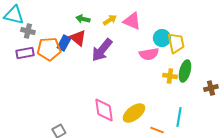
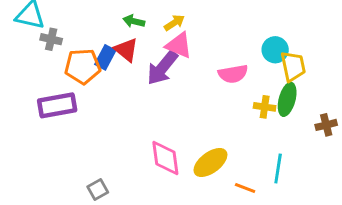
pink triangle: (132, 21) -> (179, 45), moved
cyan circle: (162, 38) -> (275, 50), moved
yellow trapezoid: (176, 43) -> (293, 66), moved
purple rectangle: (25, 53) -> (57, 105), moved, size x1.4

